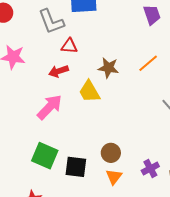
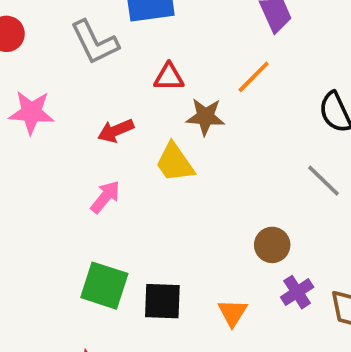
red triangle: (69, 46) -> (169, 77), moved
orange line: (148, 63) -> (254, 77), moved
pink arrow: (50, 107) -> (105, 197), size x0.7
brown circle: (111, 153) -> (272, 245), moved

